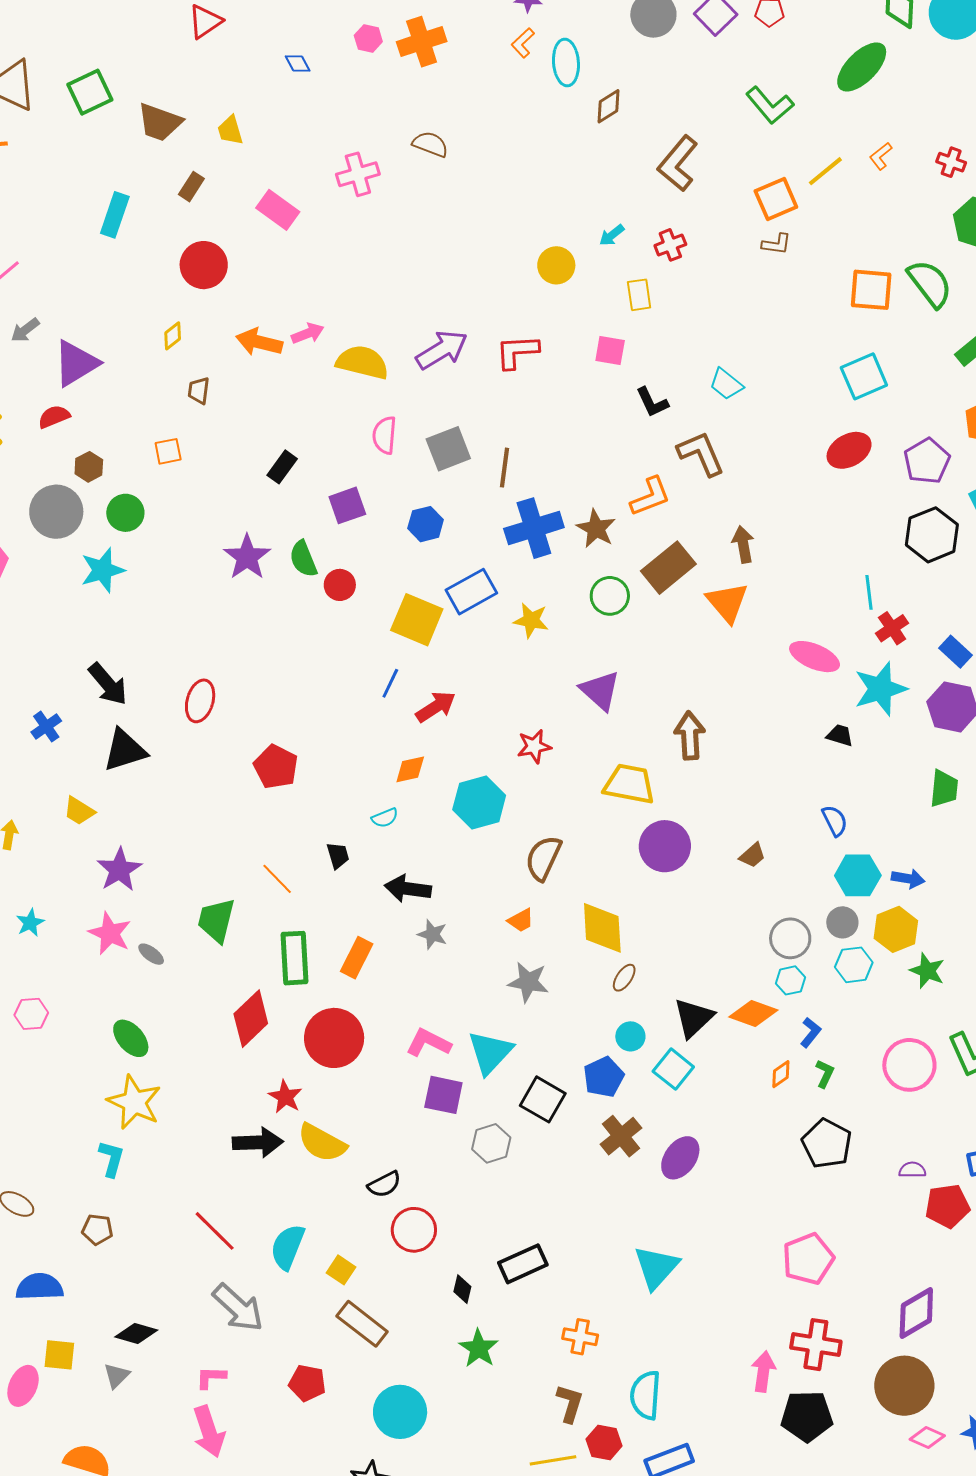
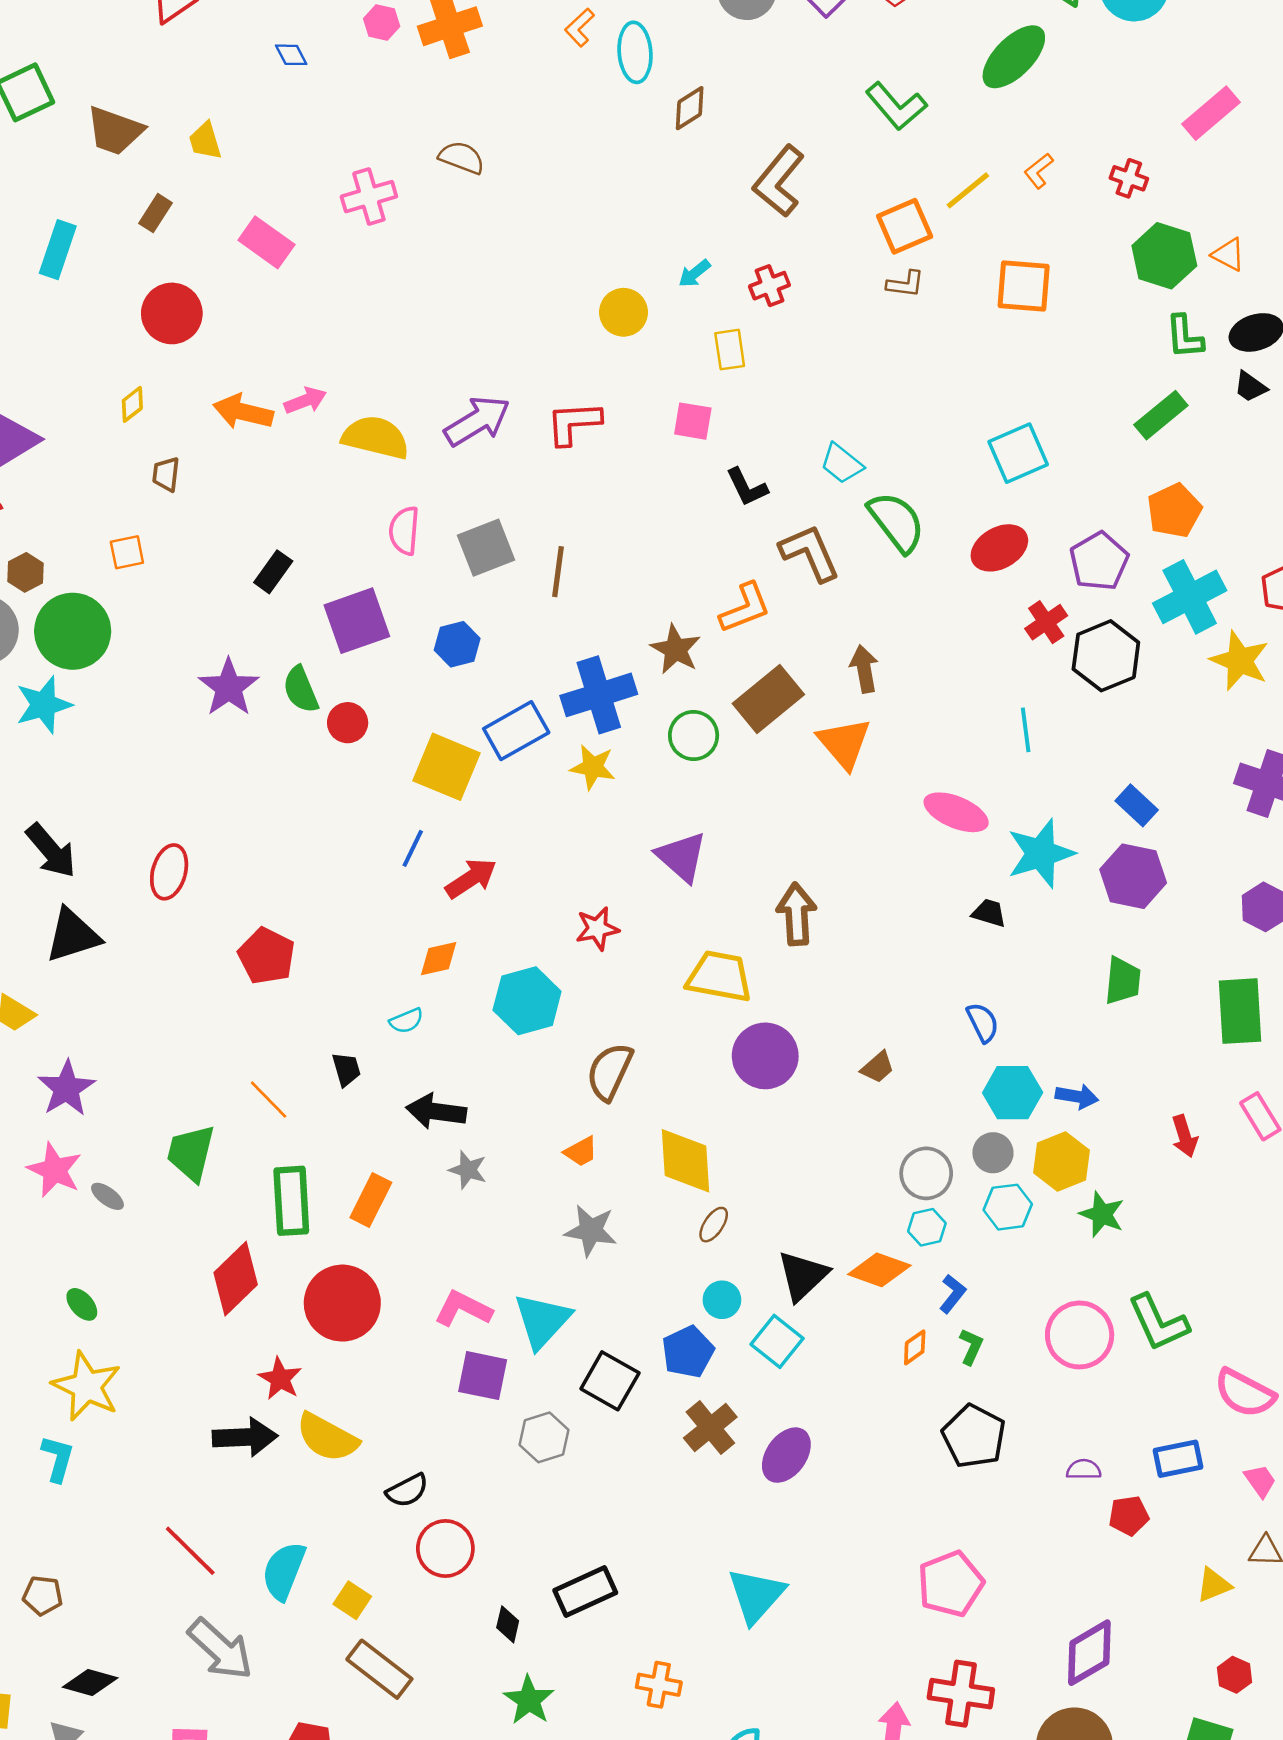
green semicircle: (930, 284) -> (896, 522), moved
orange square: (871, 290) -> (1024, 286), moved
purple square: (347, 505) -> (357, 621), size x1.4
green circle: (125, 513) -> (73, 631), size x1.6
blue cross: (534, 528) -> (599, 695), moved
red cross: (892, 628) -> (1046, 622), moved
green ellipse: (131, 1038) -> (82, 1304), size x0.7
red pentagon: (947, 1206) -> (1129, 1516), size x0.7
brown pentagon: (97, 1229) -> (43, 1595), moved

